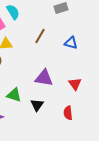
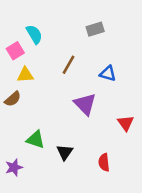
purple triangle: (44, 78) -> (85, 104), moved, turned 36
red triangle: (75, 84) -> (126, 123), moved

